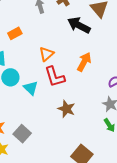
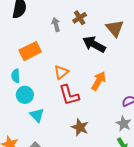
orange rectangle: (15, 33) -> (30, 51), size x1.5
cyan triangle: (31, 88) -> (37, 115), moved

